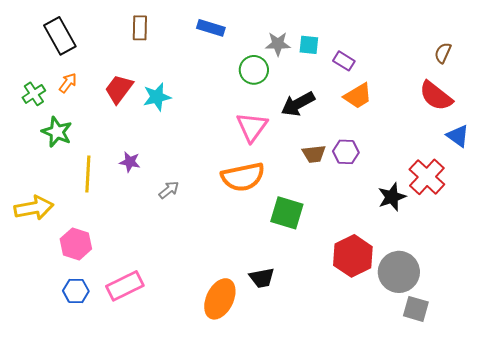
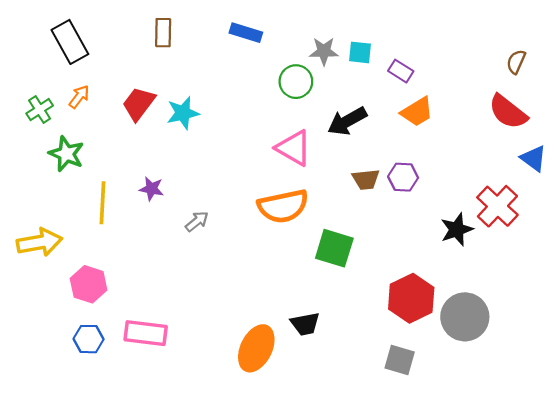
pink triangle: (252, 127) -> (294, 148), turned -36
pink rectangle: (125, 286) -> (146, 333), turned 33
gray square: (416, 309) -> (400, 360), moved

